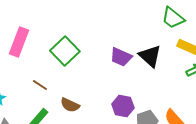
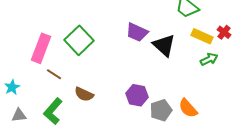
pink rectangle: (19, 42) -> (41, 48), moved
purple trapezoid: (121, 57) -> (137, 32), moved

